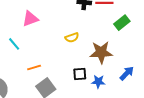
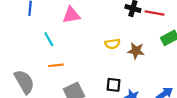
brown star: (101, 52) -> (136, 51), moved, size x0.7
orange line: (34, 67) -> (56, 65), moved

